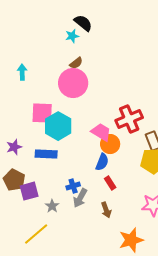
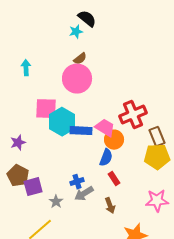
blue rectangle: (46, 154) -> (81, 131), moved
gray arrow: (80, 198) -> (84, 194), turned 30

